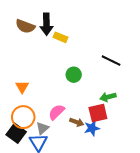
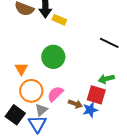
green circle: (74, 75) -> (53, 57), moved, size x1.5
red square: (98, 113) -> (96, 95), turned 30
orange circle: (23, 117) -> (31, 91), moved

